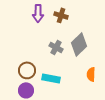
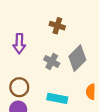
purple arrow: (38, 13) -> (19, 44), moved
cyan rectangle: (51, 78) -> (57, 98), moved

